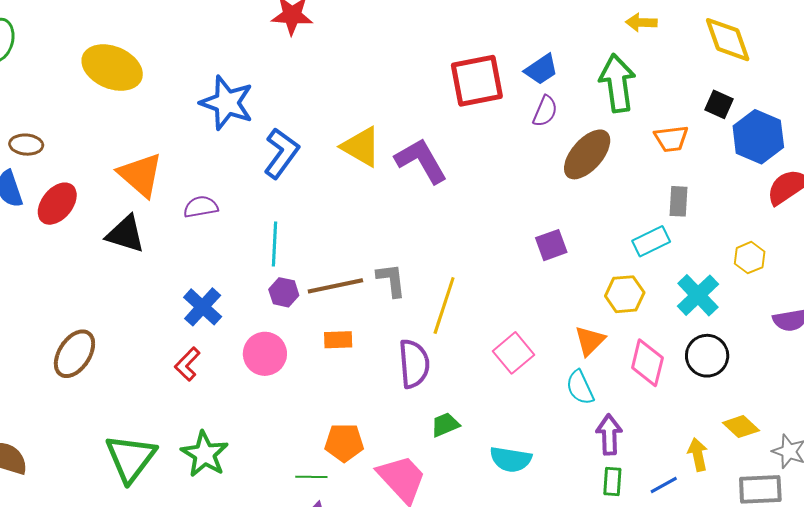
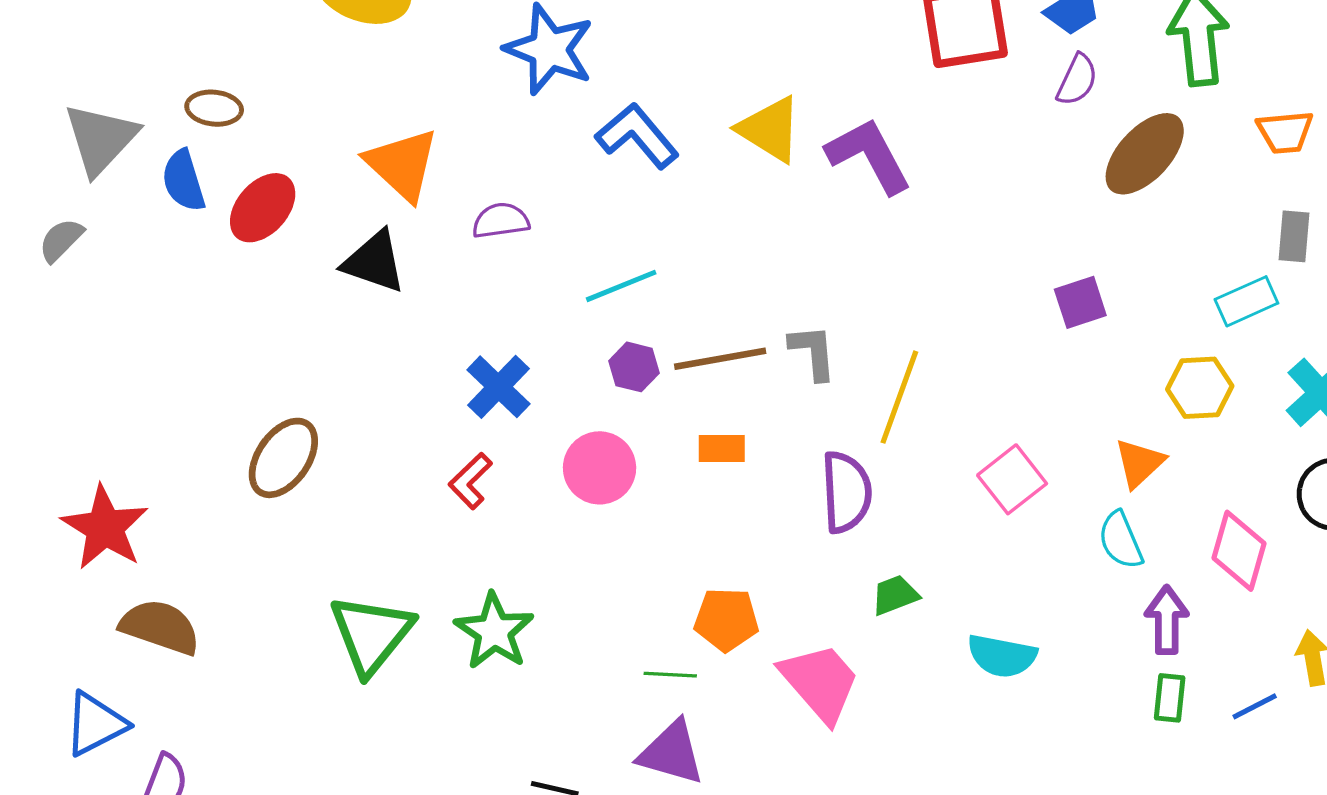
blue L-shape: (281, 153) -> (637, 136), turned -78
cyan line: (274, 244) -> (621, 286), turned 63
pink diamond: (647, 363) -> (1239, 551), moved

